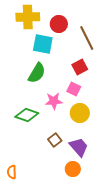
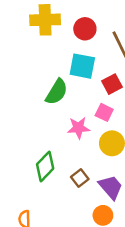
cyan square: (43, 44) -> (82, 66), moved
green diamond: (27, 115) -> (45, 166), moved, turned -65

